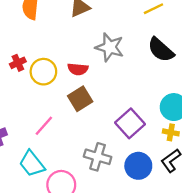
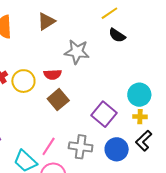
black semicircle: (161, 50) -> (117, 35), moved, size x0.7
pink line: (44, 126) -> (49, 146), moved

